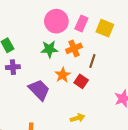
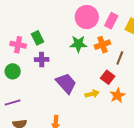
orange star: (63, 75) -> (117, 95), moved
yellow arrow: (78, 118) -> (92, 94), moved

